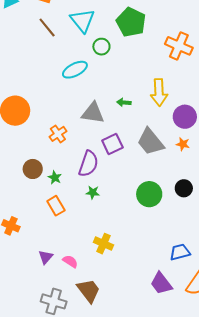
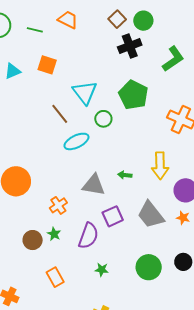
brown line: (47, 28) -> (60, 114), moved
green star: (55, 178) -> (54, 234), moved
green star: (93, 192) -> (102, 270), moved

